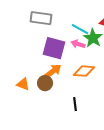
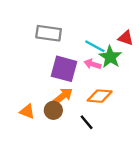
black line: (75, 104) -> (87, 122), moved, turned -32

